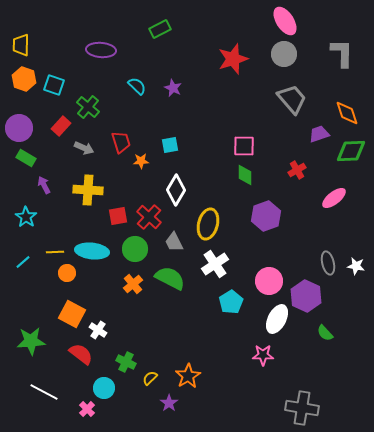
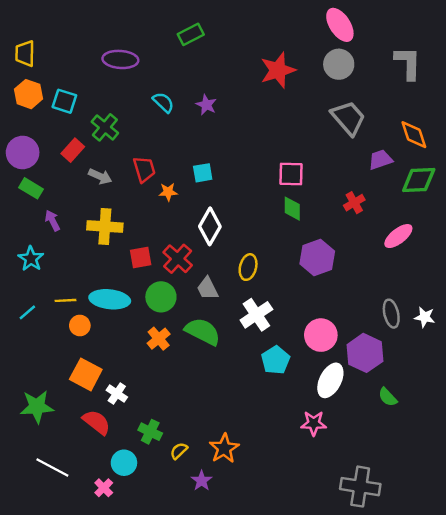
yellow ellipse: (208, 224) -> (248, 267), size x0.7

